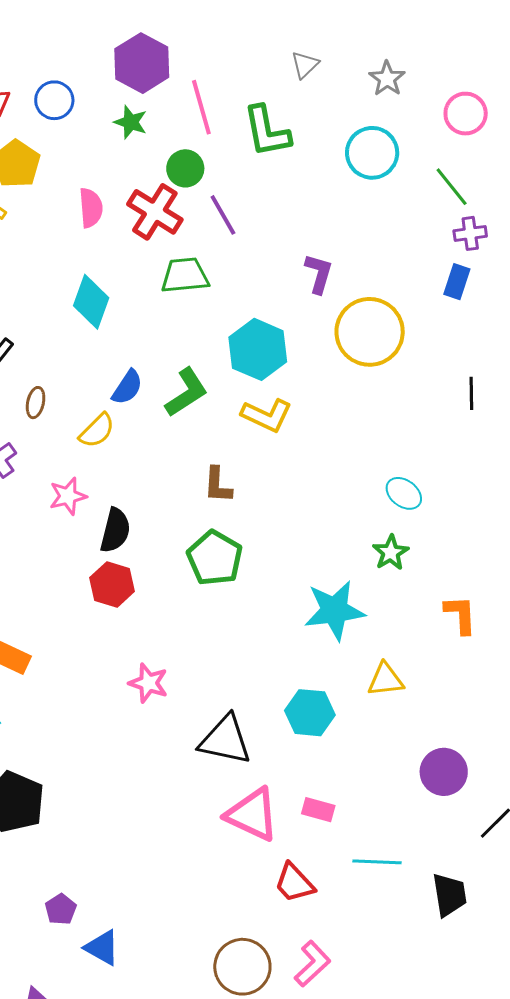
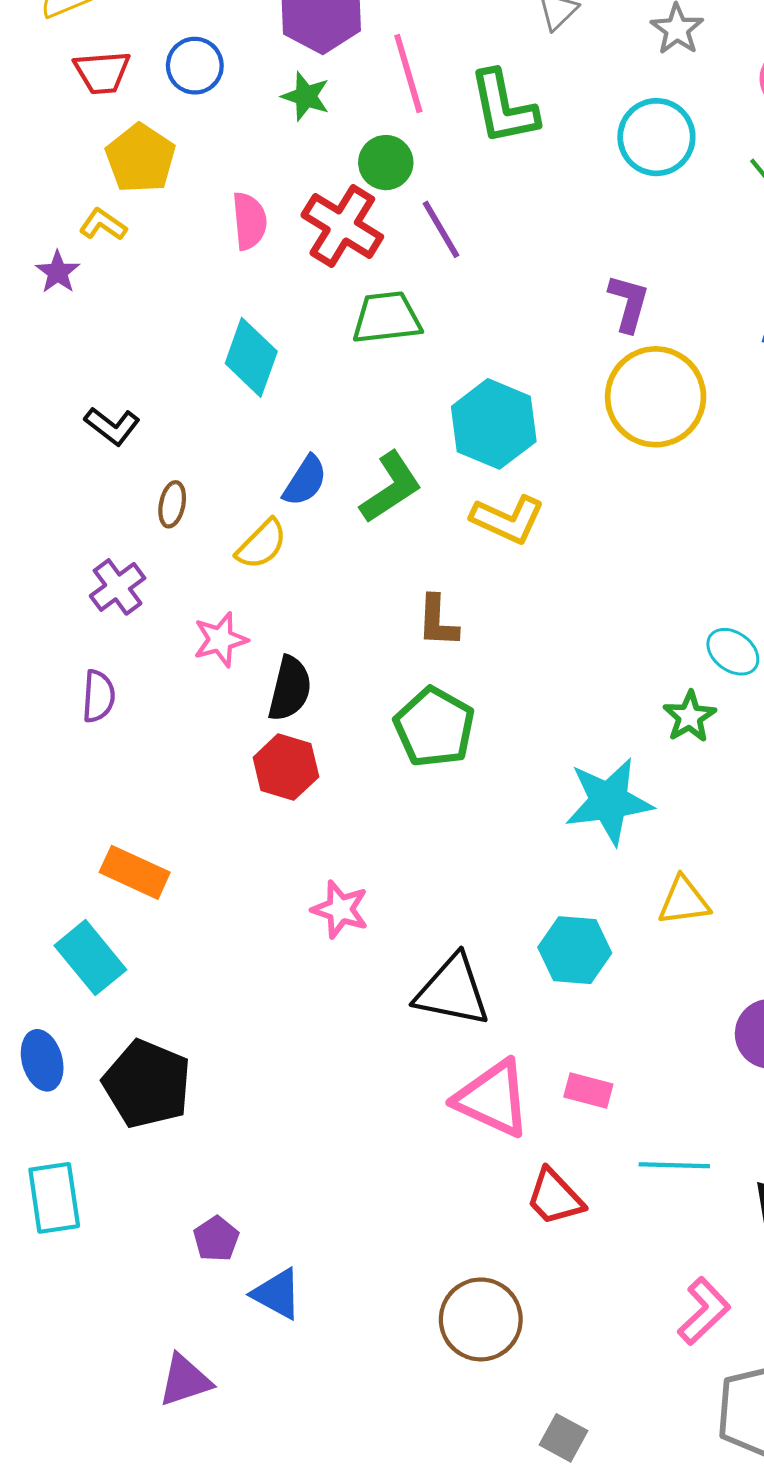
purple L-shape: (319, 274) -> (629, 303), moved
cyan ellipse: (404, 493) -> (733, 652), moved
pink L-shape: (312, 964) -> (704, 1311), moved

